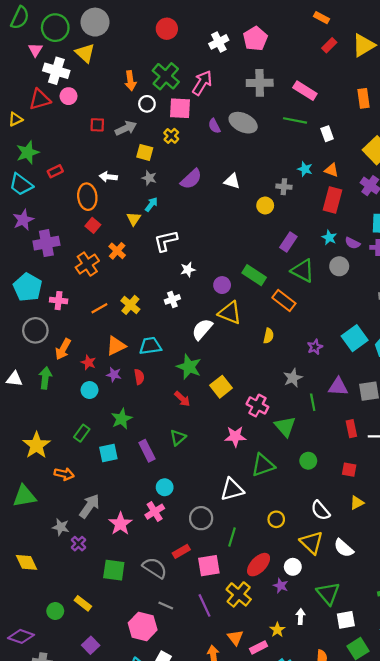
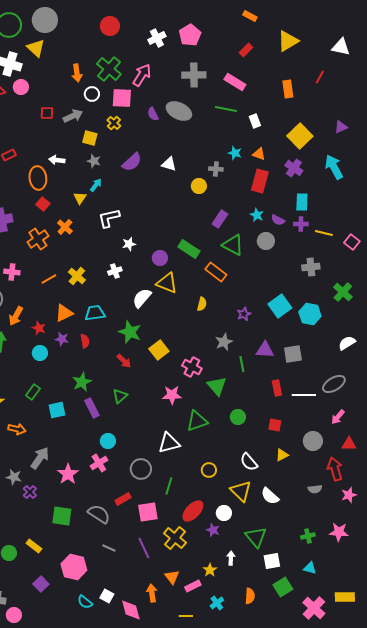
red rectangle: (329, 45) -> (246, 50), moved
green star: (122, 419) -> (82, 382), moved
pink hexagon: (143, 626) -> (74, 567), moved

